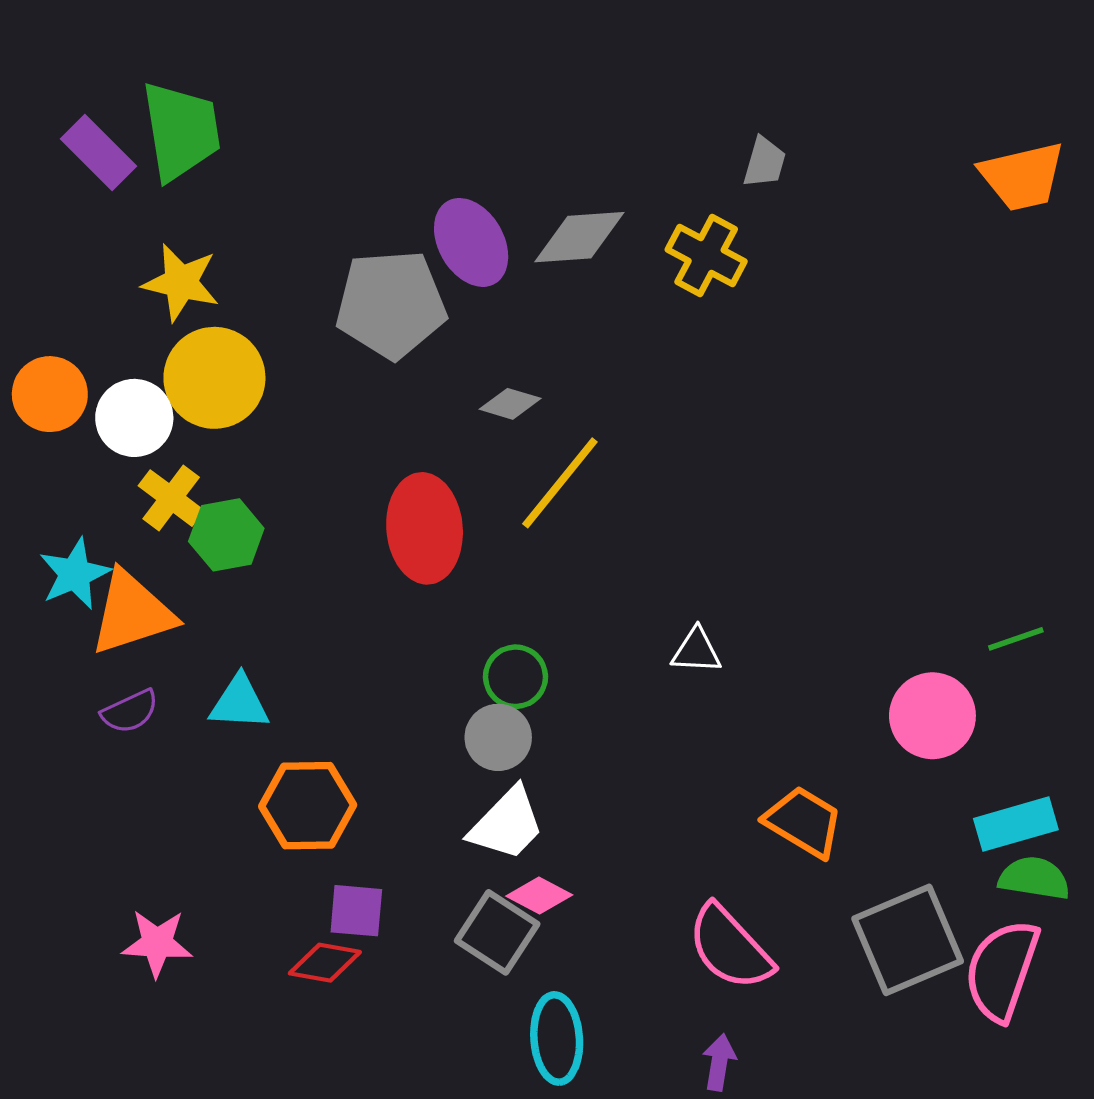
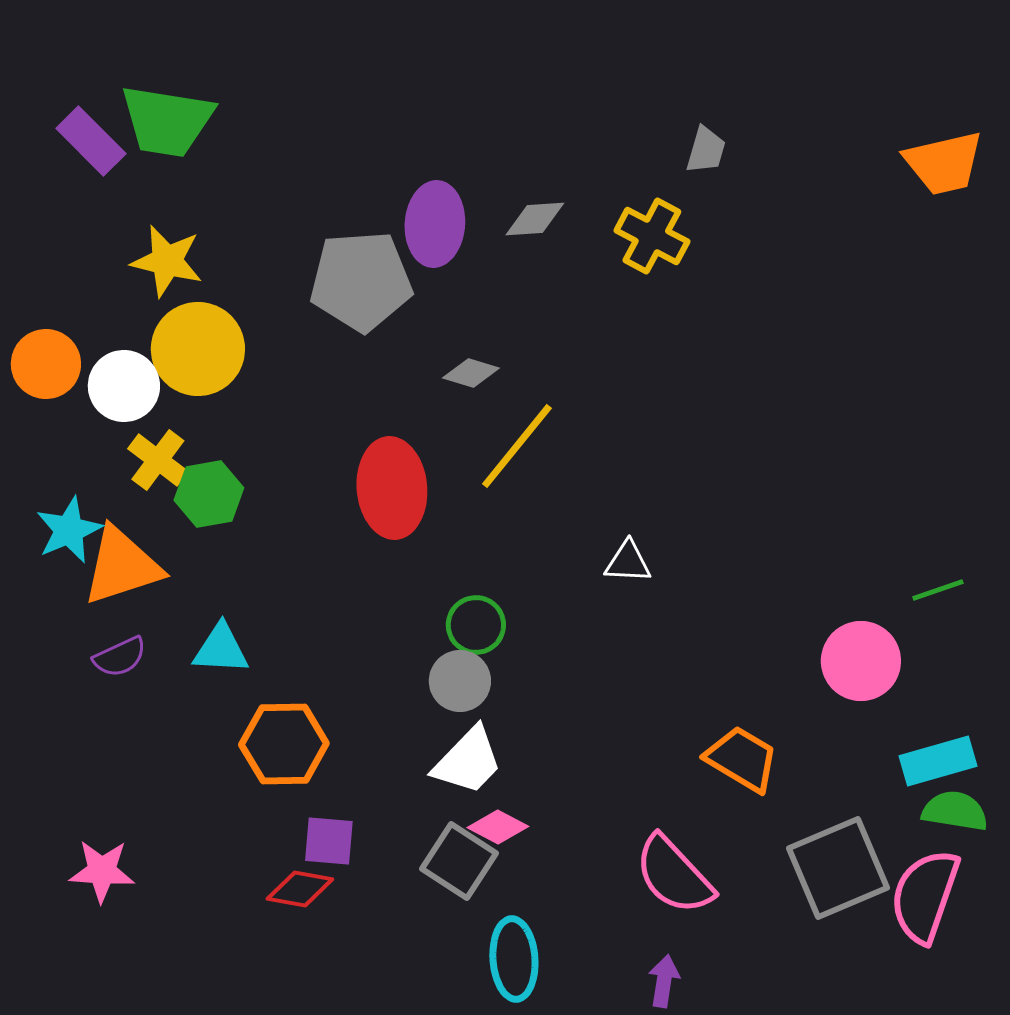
green trapezoid: (181, 131) -> (167, 121), turned 108
gray diamond: (579, 237) -> (535, 219), size x0.7
purple ellipse: (471, 242) -> (435, 224), turned 34
white triangle: (696, 651) -> (628, 562), moved
pink star: (157, 943) -> (102, 871), moved

